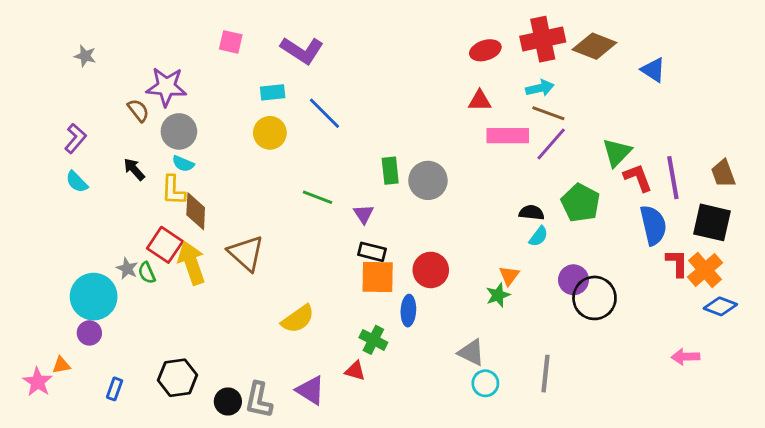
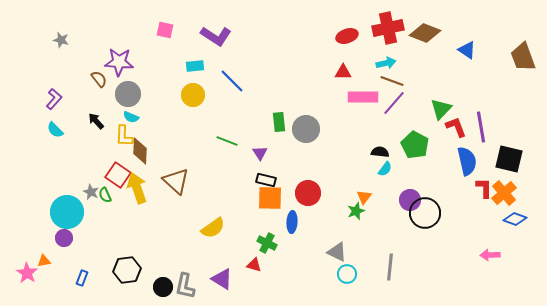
brown trapezoid: (723, 173) -> (523, 57), moved, size x1.4

